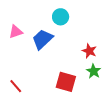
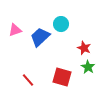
cyan circle: (61, 17) -> (61, 24), moved
red line: (16, 86) -> (28, 80), moved

